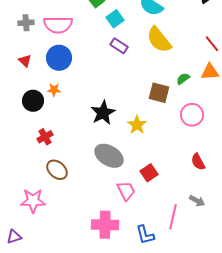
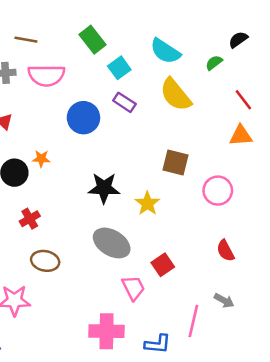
blue circle: (59, 58) -> (83, 118), moved
green semicircle: (183, 79) -> (214, 63), moved
black star: (103, 113) -> (104, 188), turned 30
brown ellipse: (57, 170) -> (45, 261), turned -30
blue L-shape: (145, 235) -> (158, 344), turned -70

